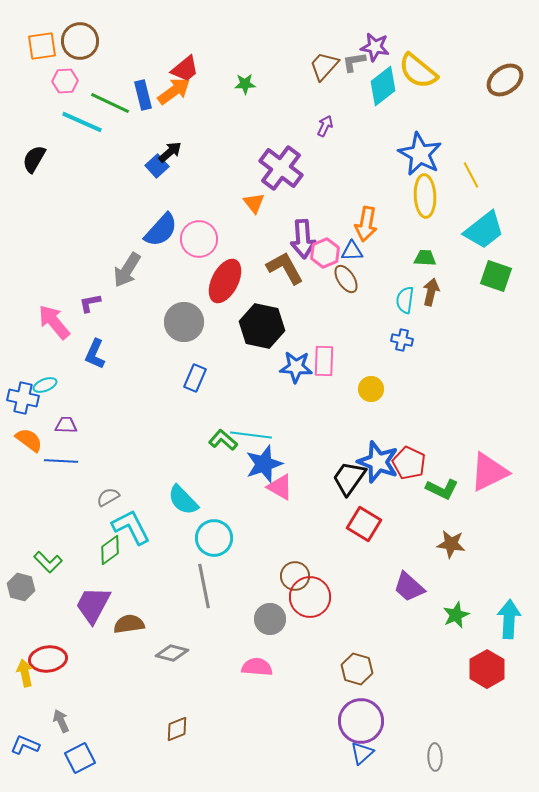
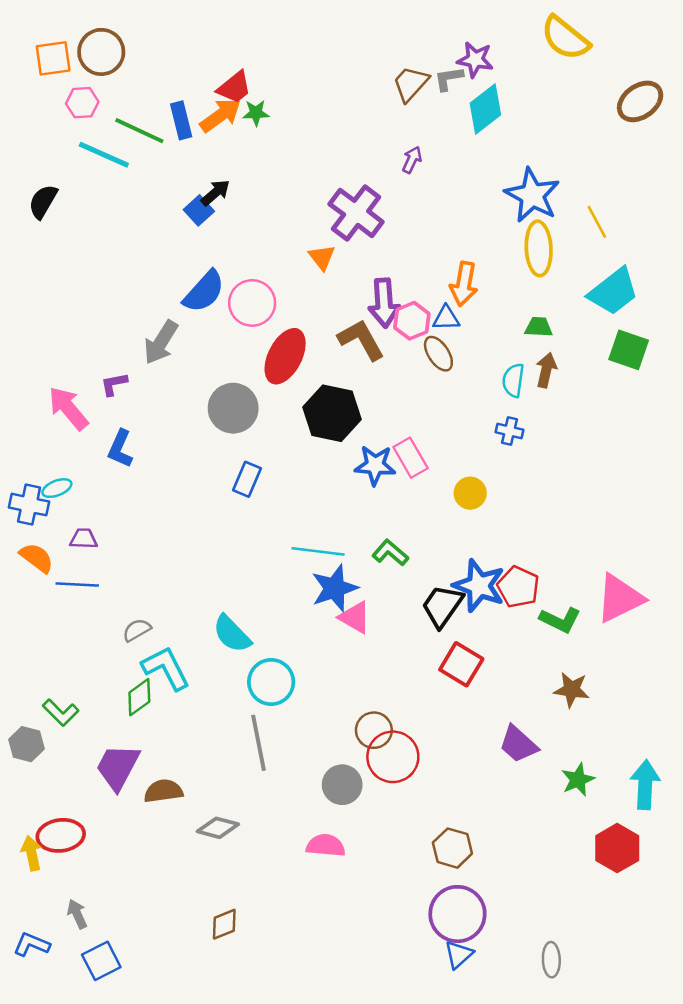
yellow semicircle: (418, 71) -> (565, 38), moved
green star: (245, 84) -> (256, 113), moved
pink rectangle: (324, 361) -> (411, 458), turned -32
green L-shape: (223, 440) -> (390, 553), moved

